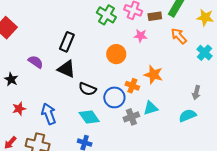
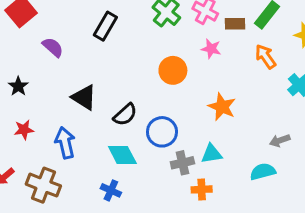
black rectangle: (67, 42) -> (105, 26), moved
purple semicircle: (36, 62) -> (53, 47), moved
black triangle: (66, 69) -> (84, 97), moved
orange cross: (132, 86) -> (202, 189), moved, turned -32
black semicircle: (87, 89) -> (125, 115), turned -72
gray arrow: (196, 93) -> (280, 141), turned 48

